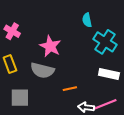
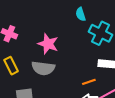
orange line: (70, 89) -> (89, 82), moved

